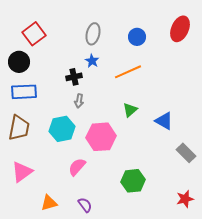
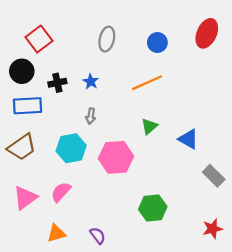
blue star: (92, 61) -> (91, 82), moved
black cross: (74, 77) -> (57, 83), moved
brown trapezoid: (19, 128) -> (22, 147), turned 44
pink semicircle: (77, 167) -> (61, 192), moved

